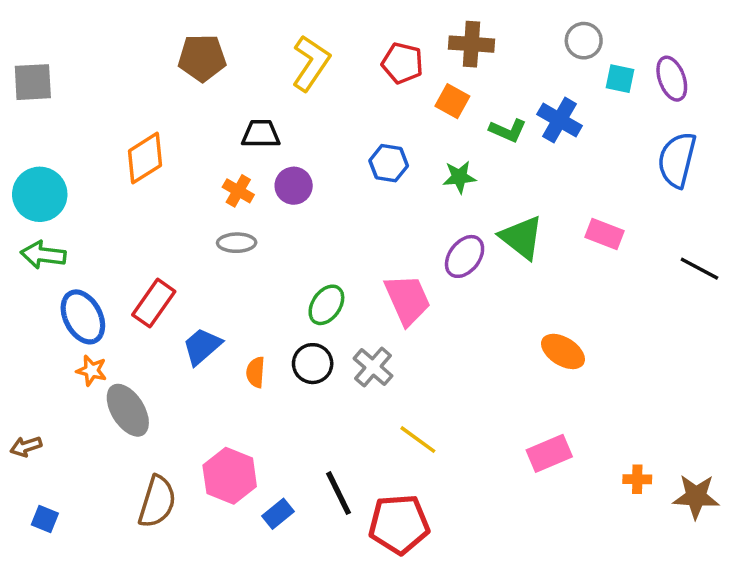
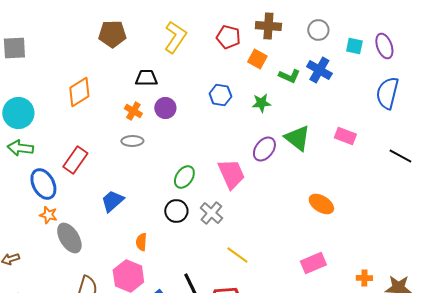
gray circle: (584, 41) -> (318, 30), moved
red rectangle: (154, 303) -> (75, 160), moved
orange semicircle: (256, 372) -> (141, 242), moved

